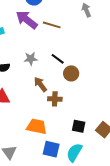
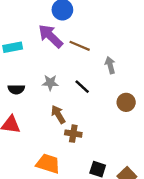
gray arrow: (86, 10) -> (110, 65), moved
brown circle: (71, 73) -> (126, 102), moved

